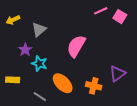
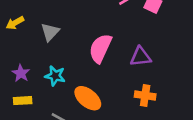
purple star: (25, 50) -> (21, 73), moved
purple triangle: (118, 74) -> (141, 57), moved, turned 36
orange cross: (94, 86) -> (145, 96), moved

